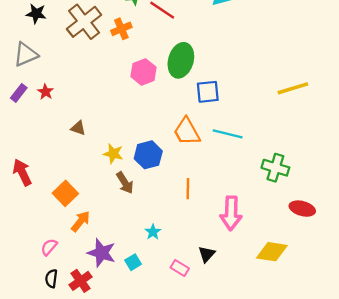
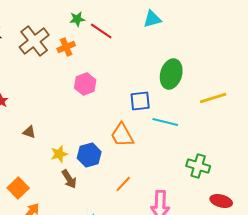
green ellipse: (181, 60) -> (171, 74), moved
cyan line: (228, 134) -> (165, 122), moved
yellow star: (113, 154) -> (59, 154), turned -30
orange line: (188, 189) -> (123, 184), turned 42

